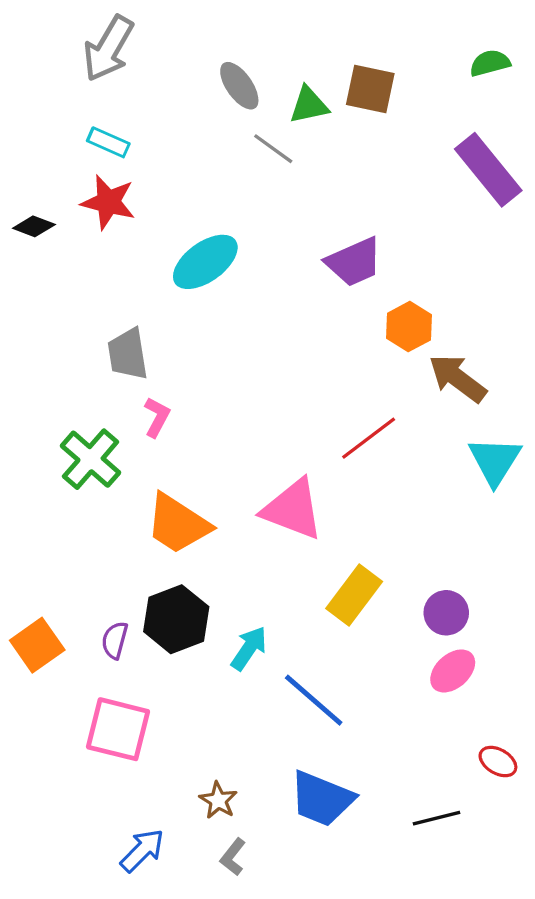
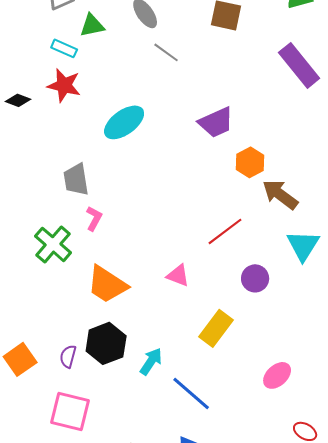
green triangle: (309, 105) -> (92, 25), moved
pink triangle: (293, 509) -> (178, 275), size x0.6
purple circle: (446, 613) -> (255, 278), moved

